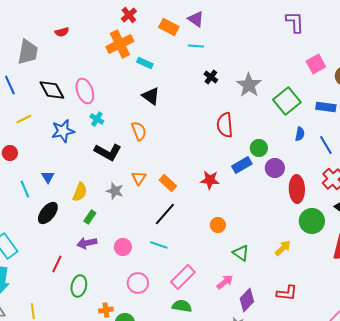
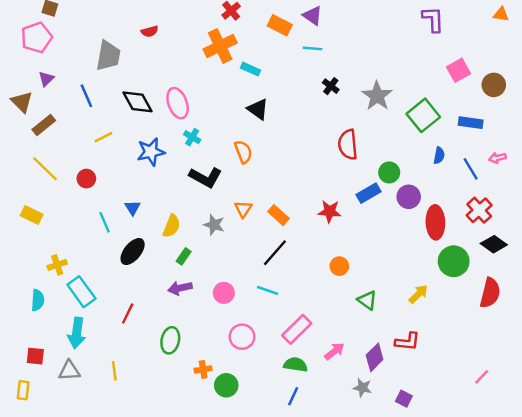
red line: (57, 264) -> (128, 314), moved
pink arrow: (225, 282) -> (334, 351), moved
red L-shape: (287, 293) -> (407, 342), moved

